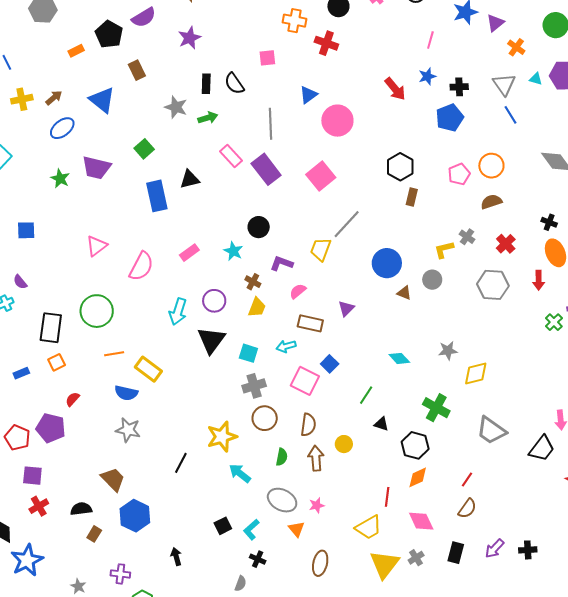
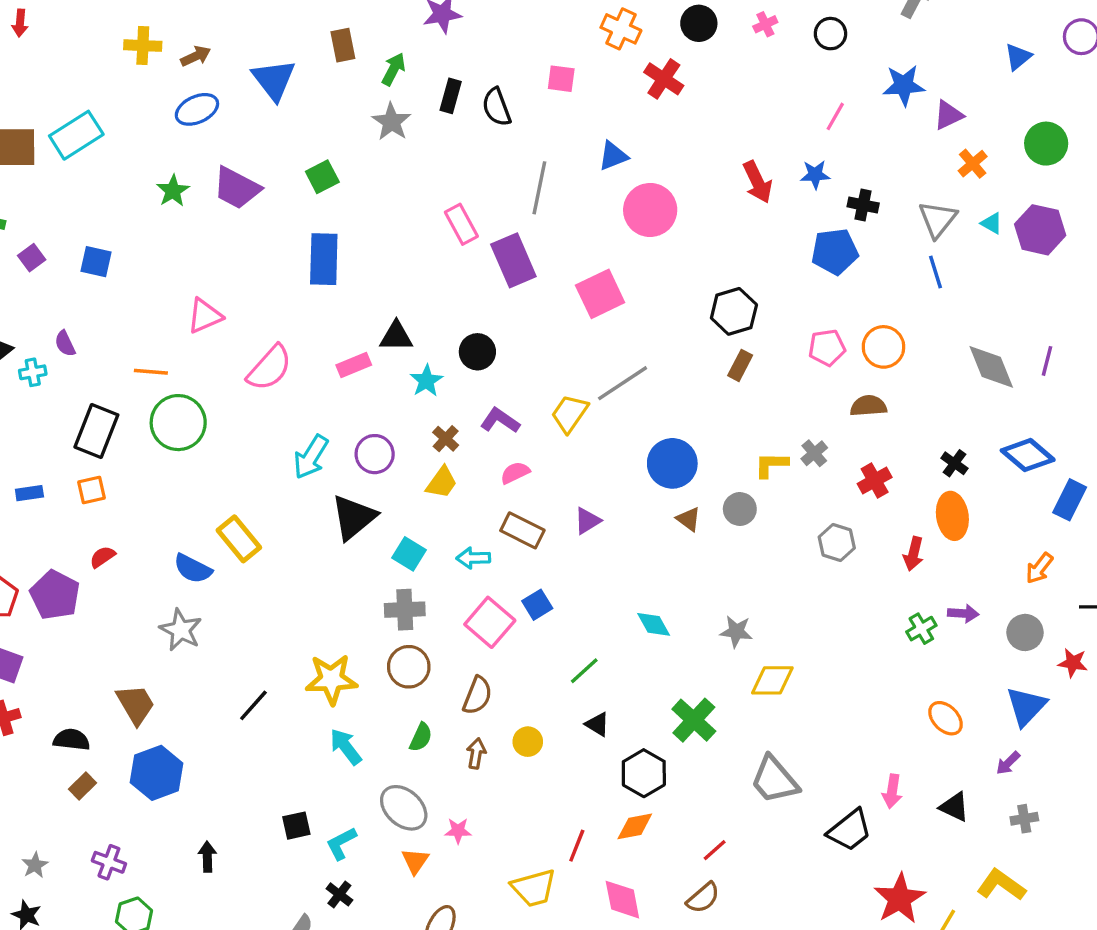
green arrow: (208, 118) -> (394, 69), moved, turned -60
black triangle: (190, 179) -> (396, 336), moved
gray hexagon: (493, 285) -> (837, 542), size x0.7
orange line: (114, 354) -> (151, 372), moved
brown arrow: (316, 458) -> (476, 753), size x0.7

